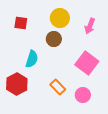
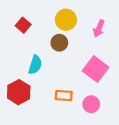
red square: (21, 23) -> (23, 25), turned 32
orange rectangle: (58, 87) -> (64, 95), turned -42

